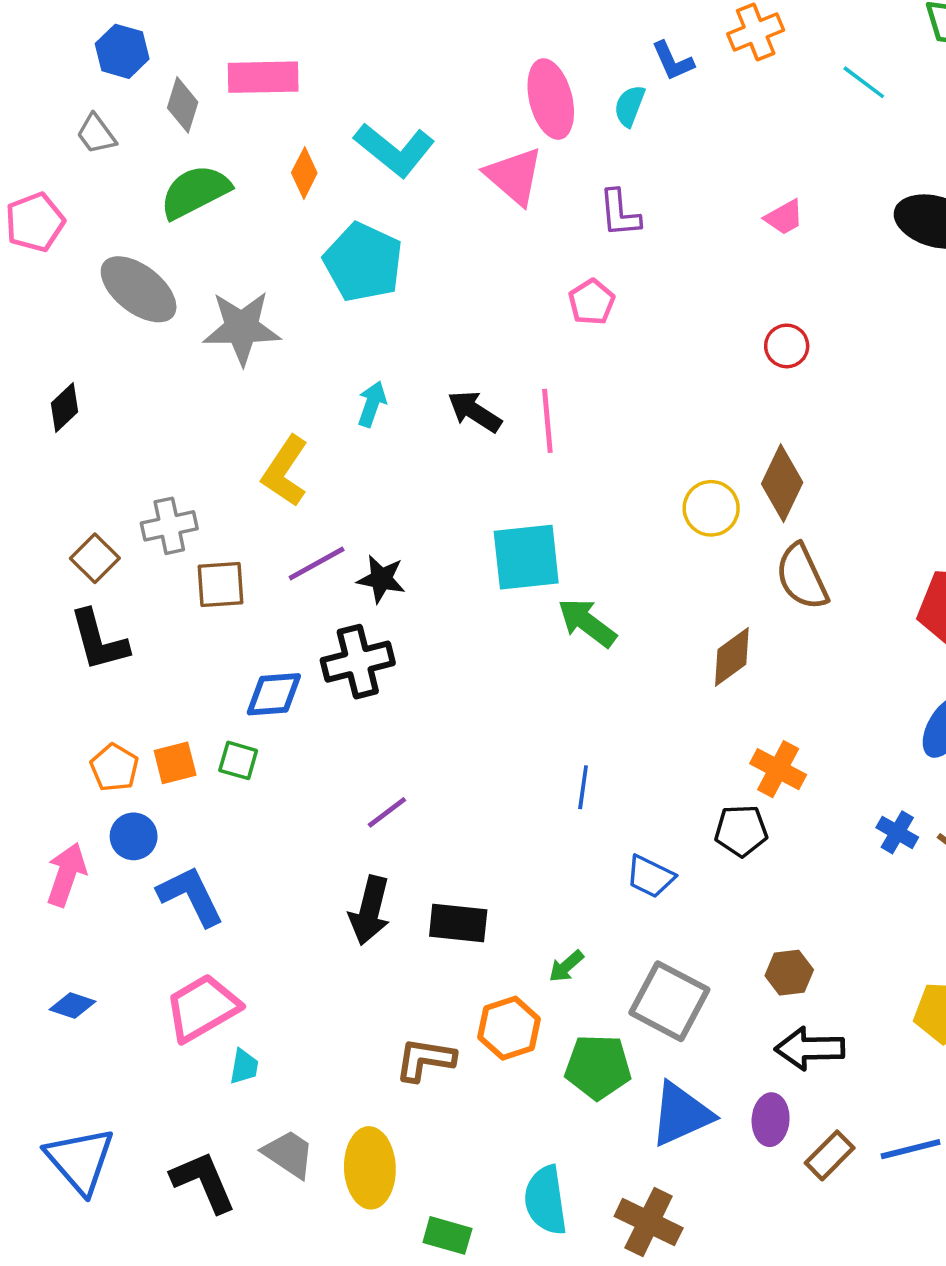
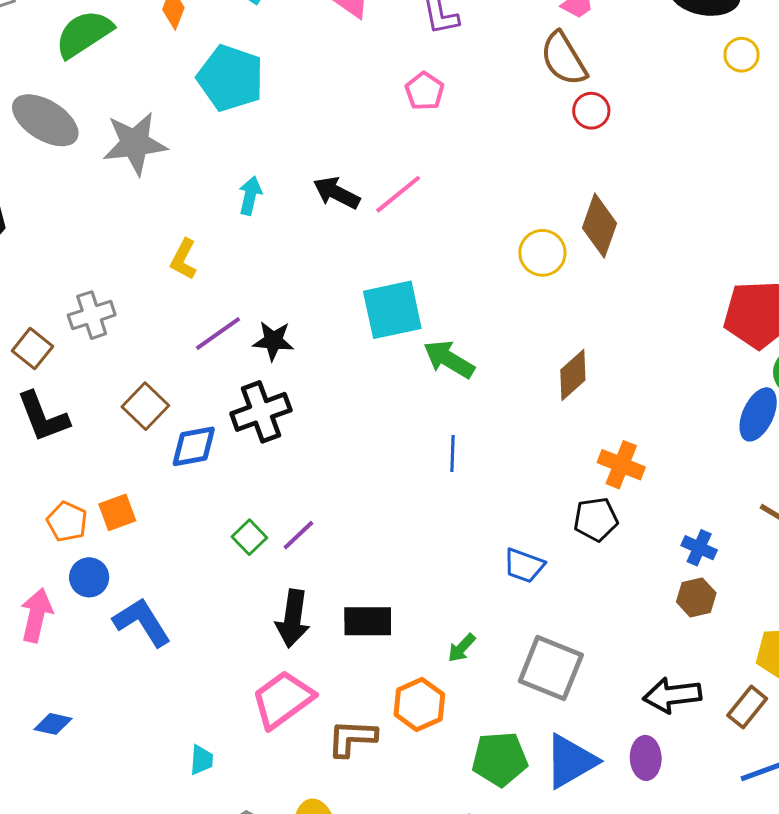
pink line: (547, 421) -> (398, 194), turned 62
yellow L-shape: (285, 471) -> (184, 259), size x0.7
brown semicircle: (802, 577) -> (564, 59), moved
brown square: (220, 584) -> (145, 406), moved, turned -36
green square: (238, 760) -> (249, 537), moved, turned 36
blue line: (583, 787) -> (453, 453), moved
blue cross: (897, 832) -> (699, 548), moved
brown hexagon: (789, 973) -> (696, 597), moved
pink trapezoid: (202, 1008) -> (283, 699), moved
green pentagon: (598, 1067) -> (500, 759), moved
brown rectangle: (830, 1155) -> (747, 707), moved

